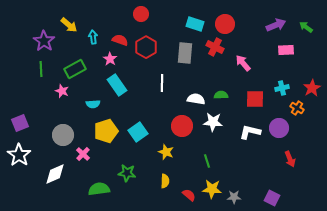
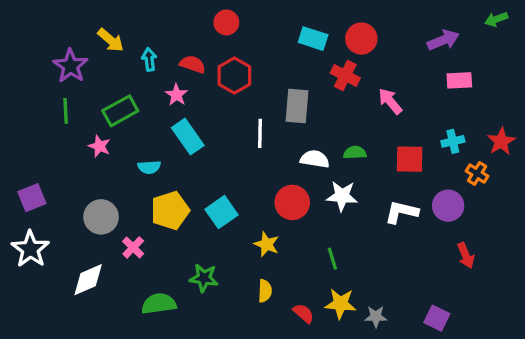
green arrow: (306, 27) -> (496, 19), moved, turned -56
gray rectangle: (185, 53) -> (297, 106), moved

